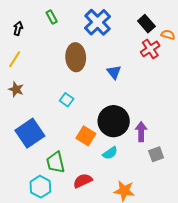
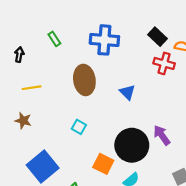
blue cross: (97, 22) -> (104, 40), turned -36
red cross: (150, 49) -> (164, 63), turned -36
yellow line: (15, 59) -> (32, 88), moved, turned 54
purple arrow: (141, 132) -> (162, 135), moved, turned -30

